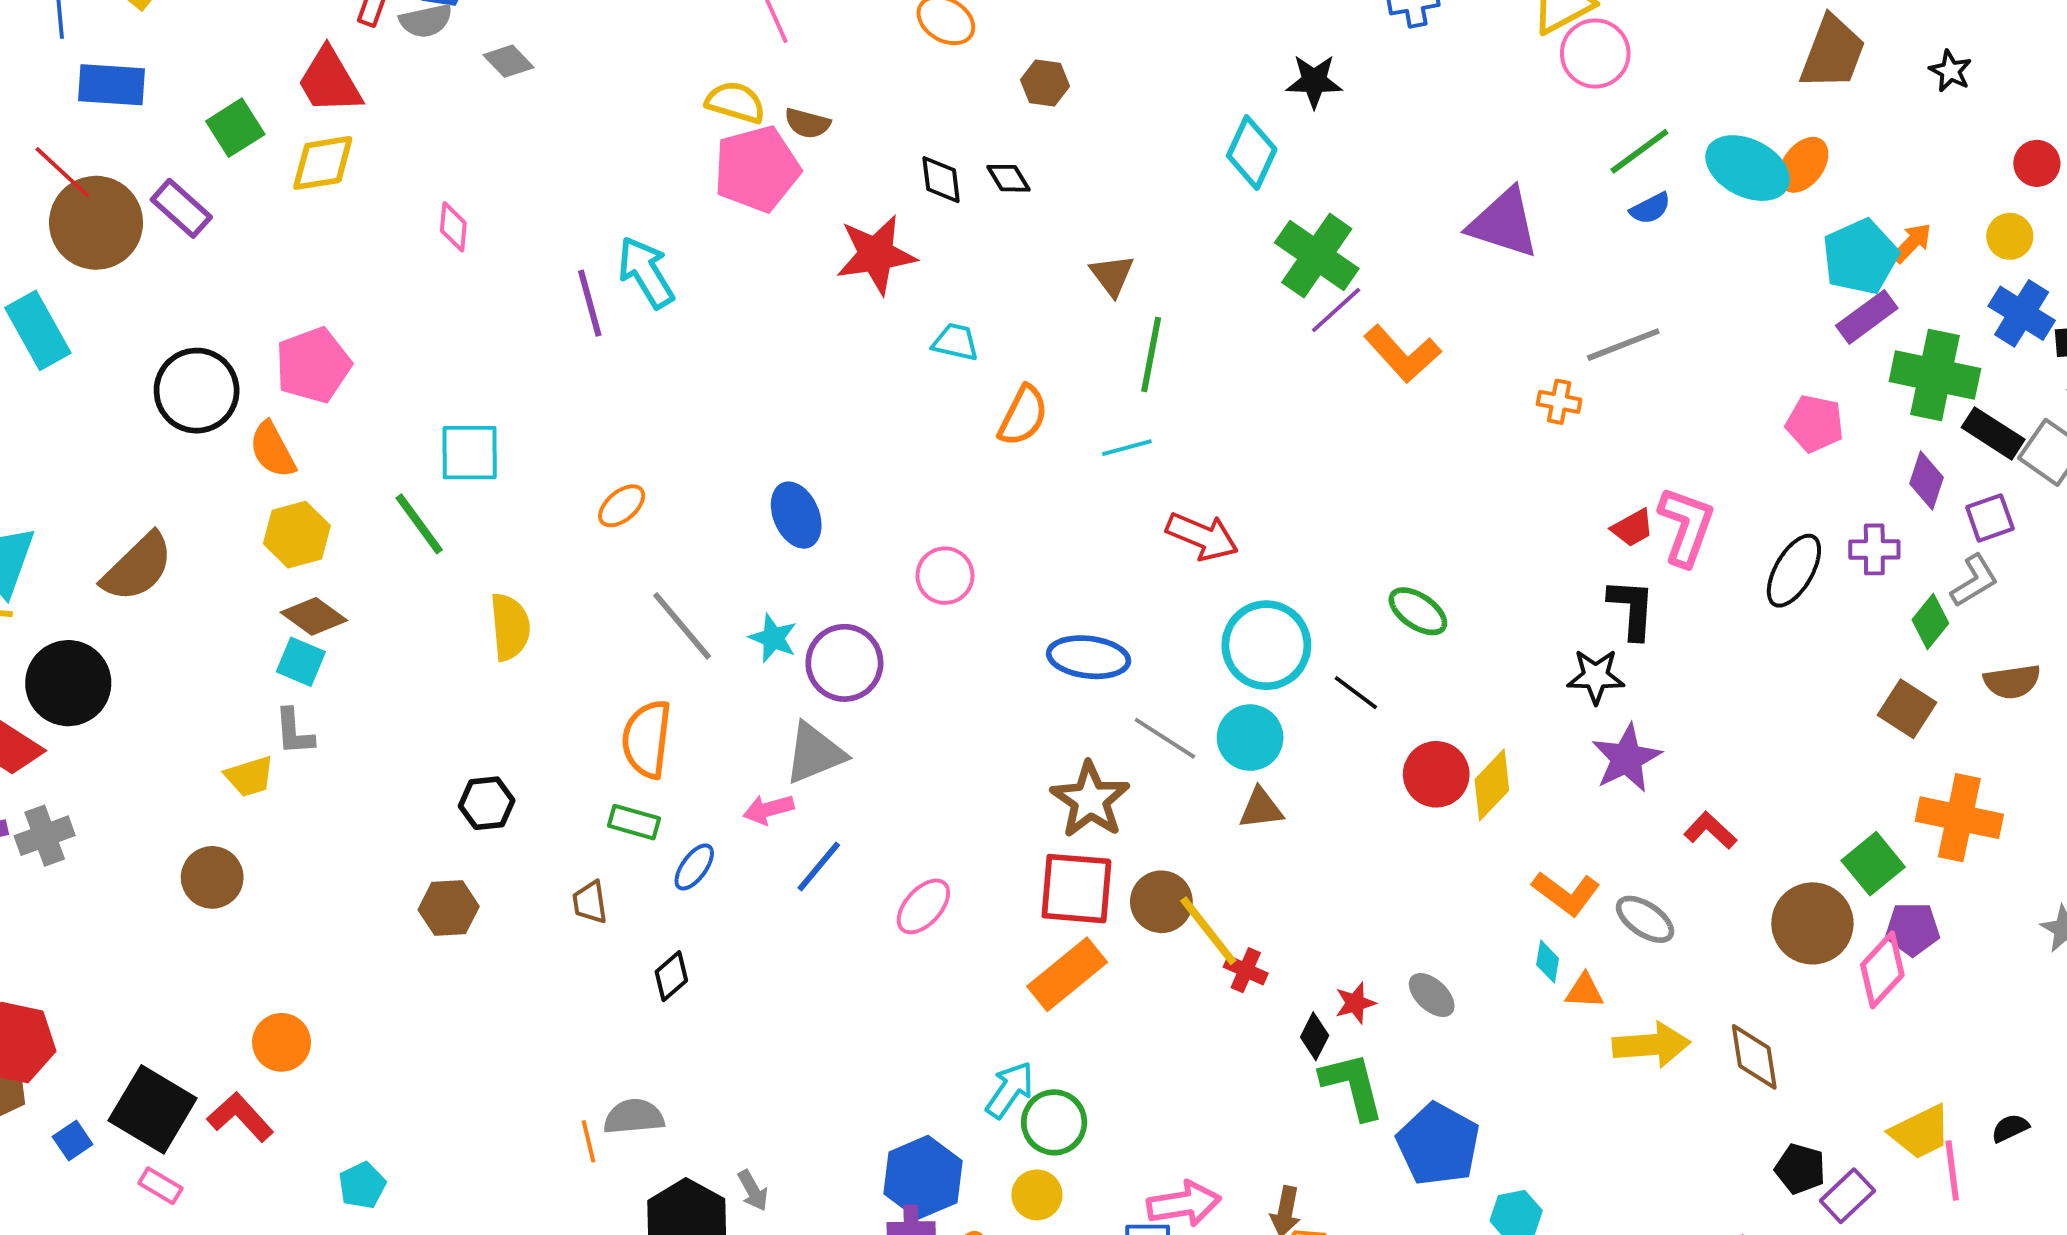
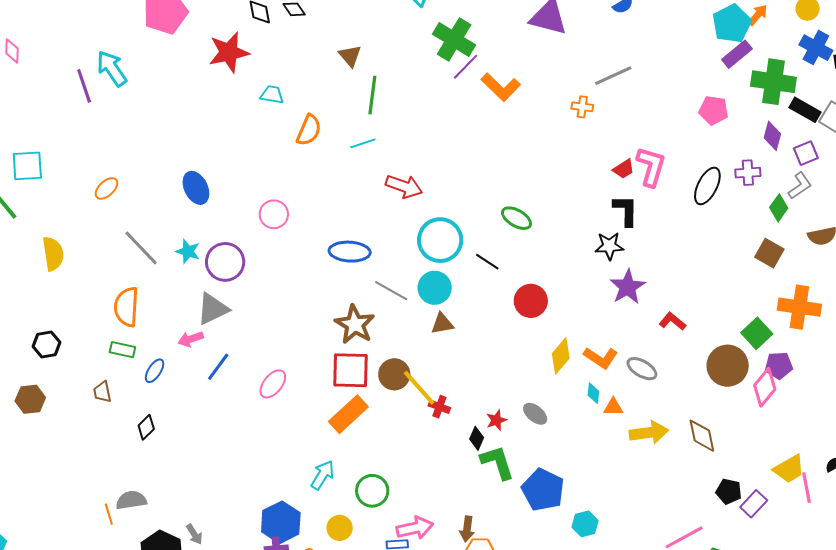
yellow diamond: (1492, 785) -> (561, 356), moved
green circle: (1054, 1122) -> (372, 491), moved

